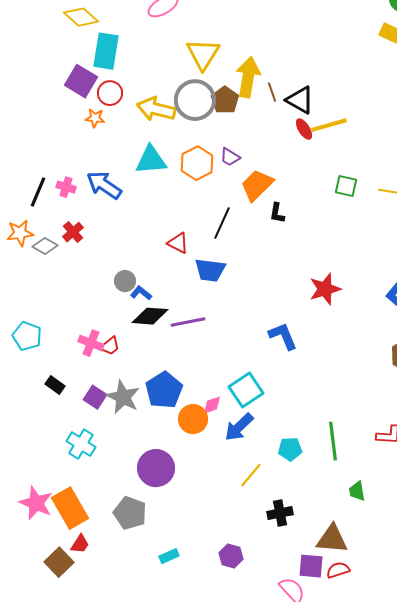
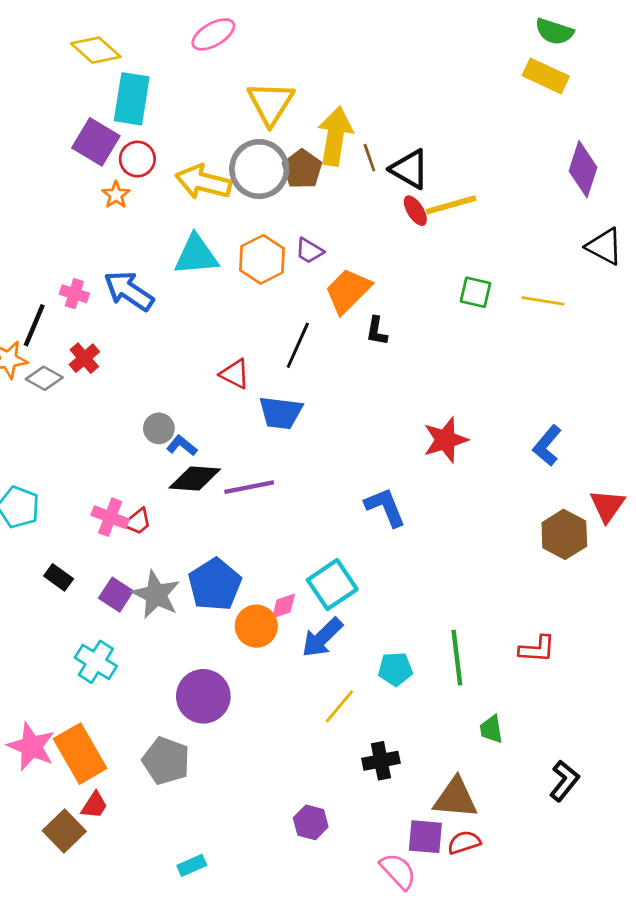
orange star: (95, 118) -> (116, 195), turned 30
black line: (38, 192) -> (34, 325), moved
cyan rectangle: (169, 556) -> (192, 865), moved

